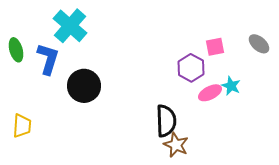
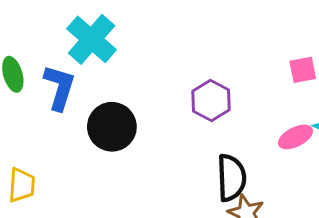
purple hexagon: (191, 68) -> (211, 101), moved

